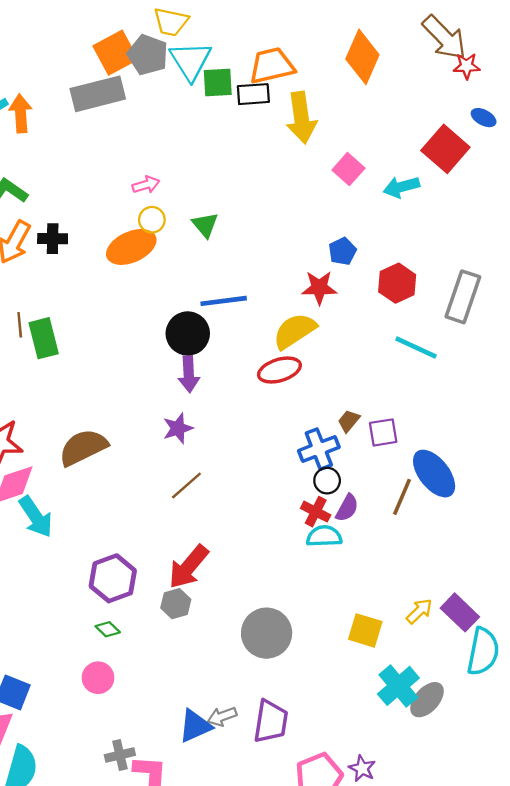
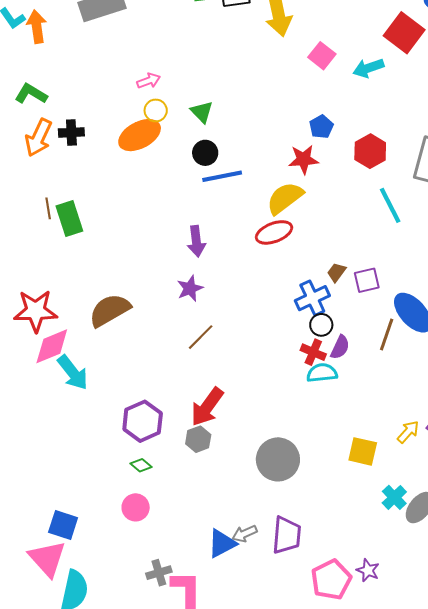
black circle: (188, 333) -> (205, 153), moved, size x0.7
cyan line: (416, 348) -> (390, 205), turned 42
cyan cross: (398, 686) -> (394, 497), size x0.7

